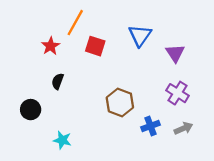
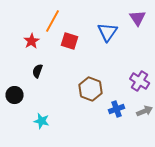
purple triangle: (175, 53) -> (138, 18), moved

